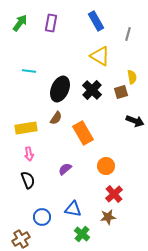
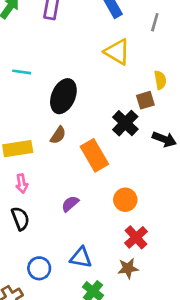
black cross: (92, 90) -> (125, 123), moved

